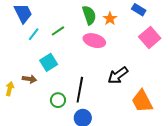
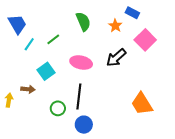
orange star: (110, 19) -> (115, 26), moved
pink ellipse: (94, 41) -> (81, 63), moved
black arrow: (118, 75) -> (116, 58), moved

